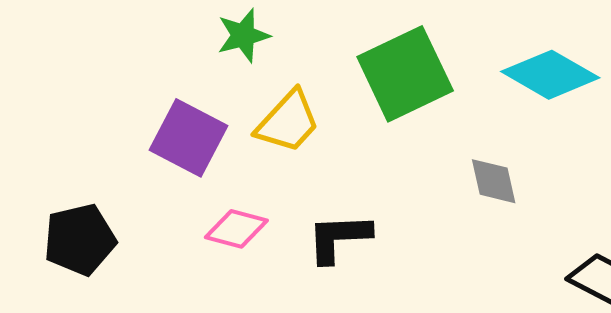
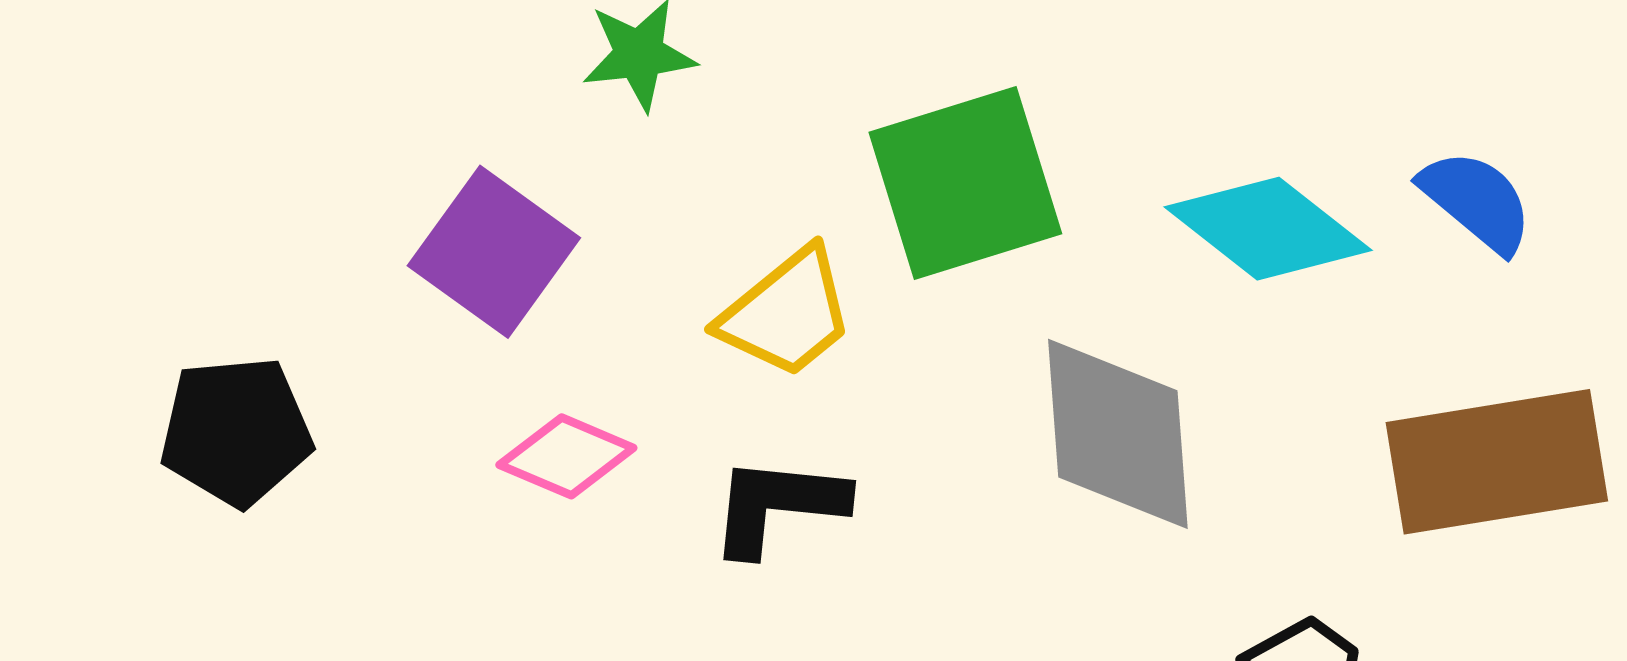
yellow trapezoid: (288, 122) -> (787, 313), moved
gray diamond: (494, 181) -> (1118, 434), size x1.8

